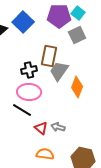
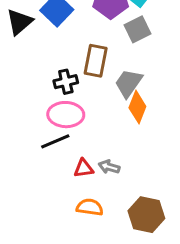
gray trapezoid: (59, 71) -> (129, 83), moved
black line: (22, 110) -> (55, 141), turned -54
red triangle: (41, 128) -> (84, 168), turned -48

